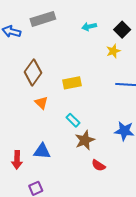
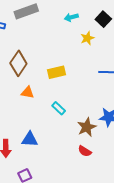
yellow star: (113, 51) -> (87, 38), moved
orange triangle: (41, 103) -> (28, 92), turned -32
brown star: (85, 140) -> (87, 127), moved

